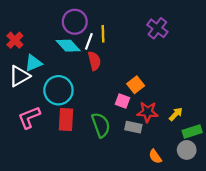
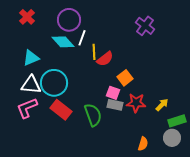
yellow line: (103, 34) -> (94, 52), moved
red cross: (15, 40) -> (27, 17), moved
red semicircle: (94, 61) -> (105, 59), moved, turned 66
white triangle: (19, 76) -> (31, 85), moved, turned 35
red rectangle: (66, 120) -> (61, 110), turned -55
gray rectangle: (133, 127) -> (115, 105), moved
orange semicircle: (155, 157) -> (143, 144), turned -128

